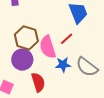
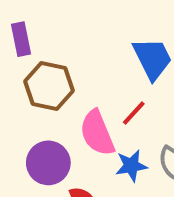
brown hexagon: (26, 38) -> (49, 86), moved

